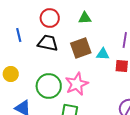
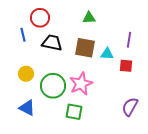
red circle: (50, 18) -> (40, 18), moved
brown square: (81, 48) -> (85, 48), turned 30
yellow circle: (11, 74) -> (26, 74), moved

